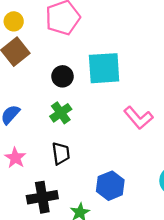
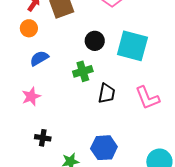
black trapezoid: (61, 153) -> (107, 93), moved
black cross: (42, 197) -> (43, 138), size x0.6

